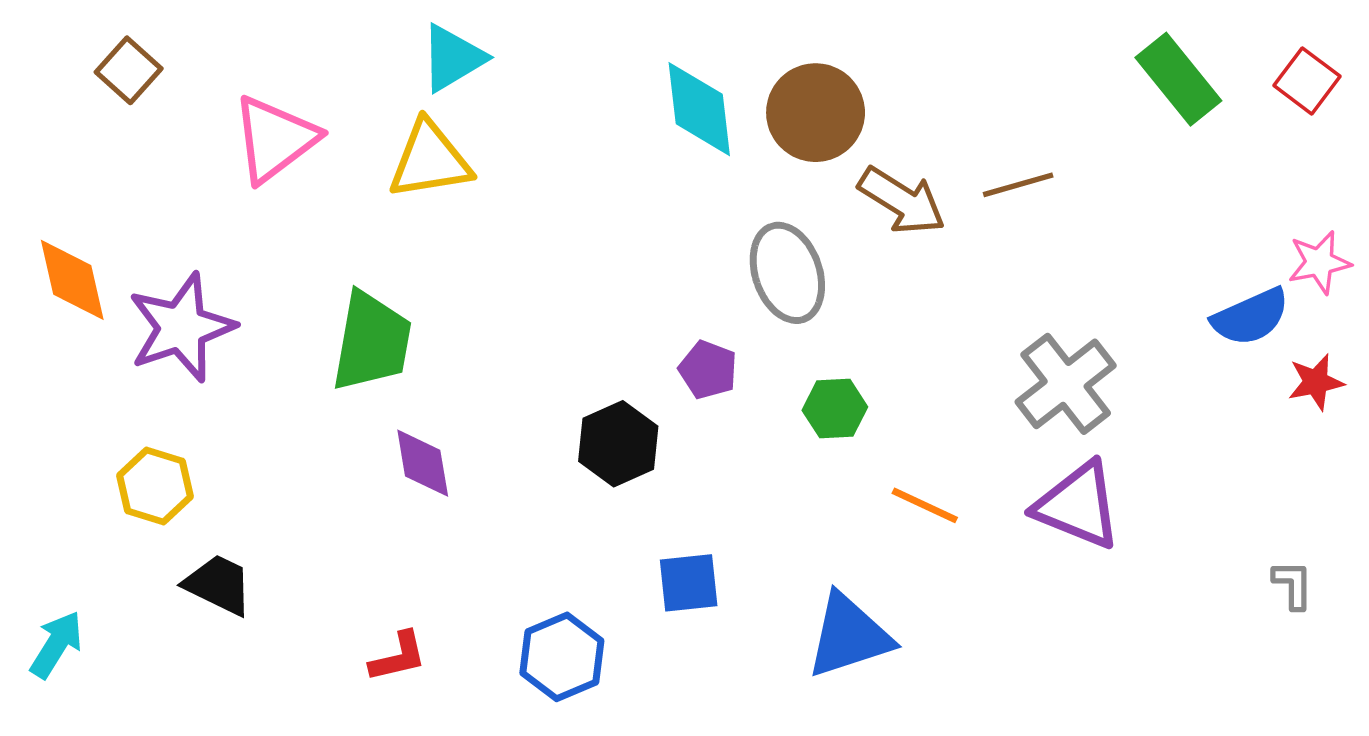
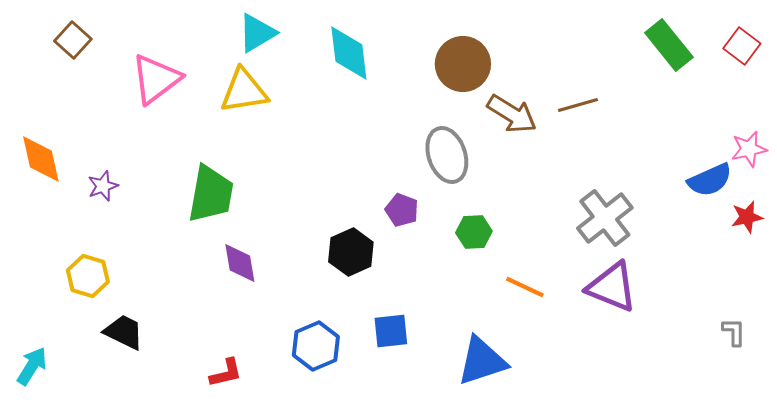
cyan diamond: (699, 109) -> (349, 53), moved
purple star: (181, 327) -> (103, 186), size x0.5
blue hexagon: (562, 657) -> (316, 346), moved

